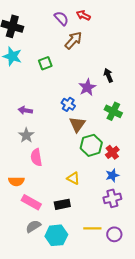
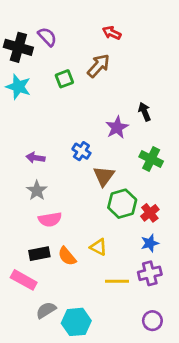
purple semicircle: (61, 18) -> (47, 37), moved
green square: (45, 63) -> (64, 79), moved
blue cross: (68, 104) -> (81, 151), moved
pink semicircle: (36, 157) -> (50, 219), turned -90
orange semicircle: (16, 181) -> (67, 256), moved, turned 49
pink rectangle: (31, 202) -> (24, 280), moved
black rectangle: (62, 204) -> (39, 254), moved
yellow line: (92, 228) -> (117, 281), moved

